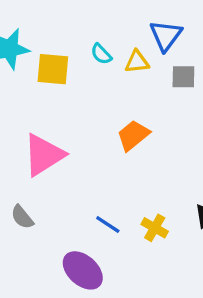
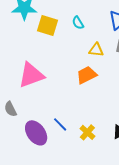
yellow triangle: (137, 62) -> (96, 50), moved
purple ellipse: (83, 270) -> (36, 133), moved

